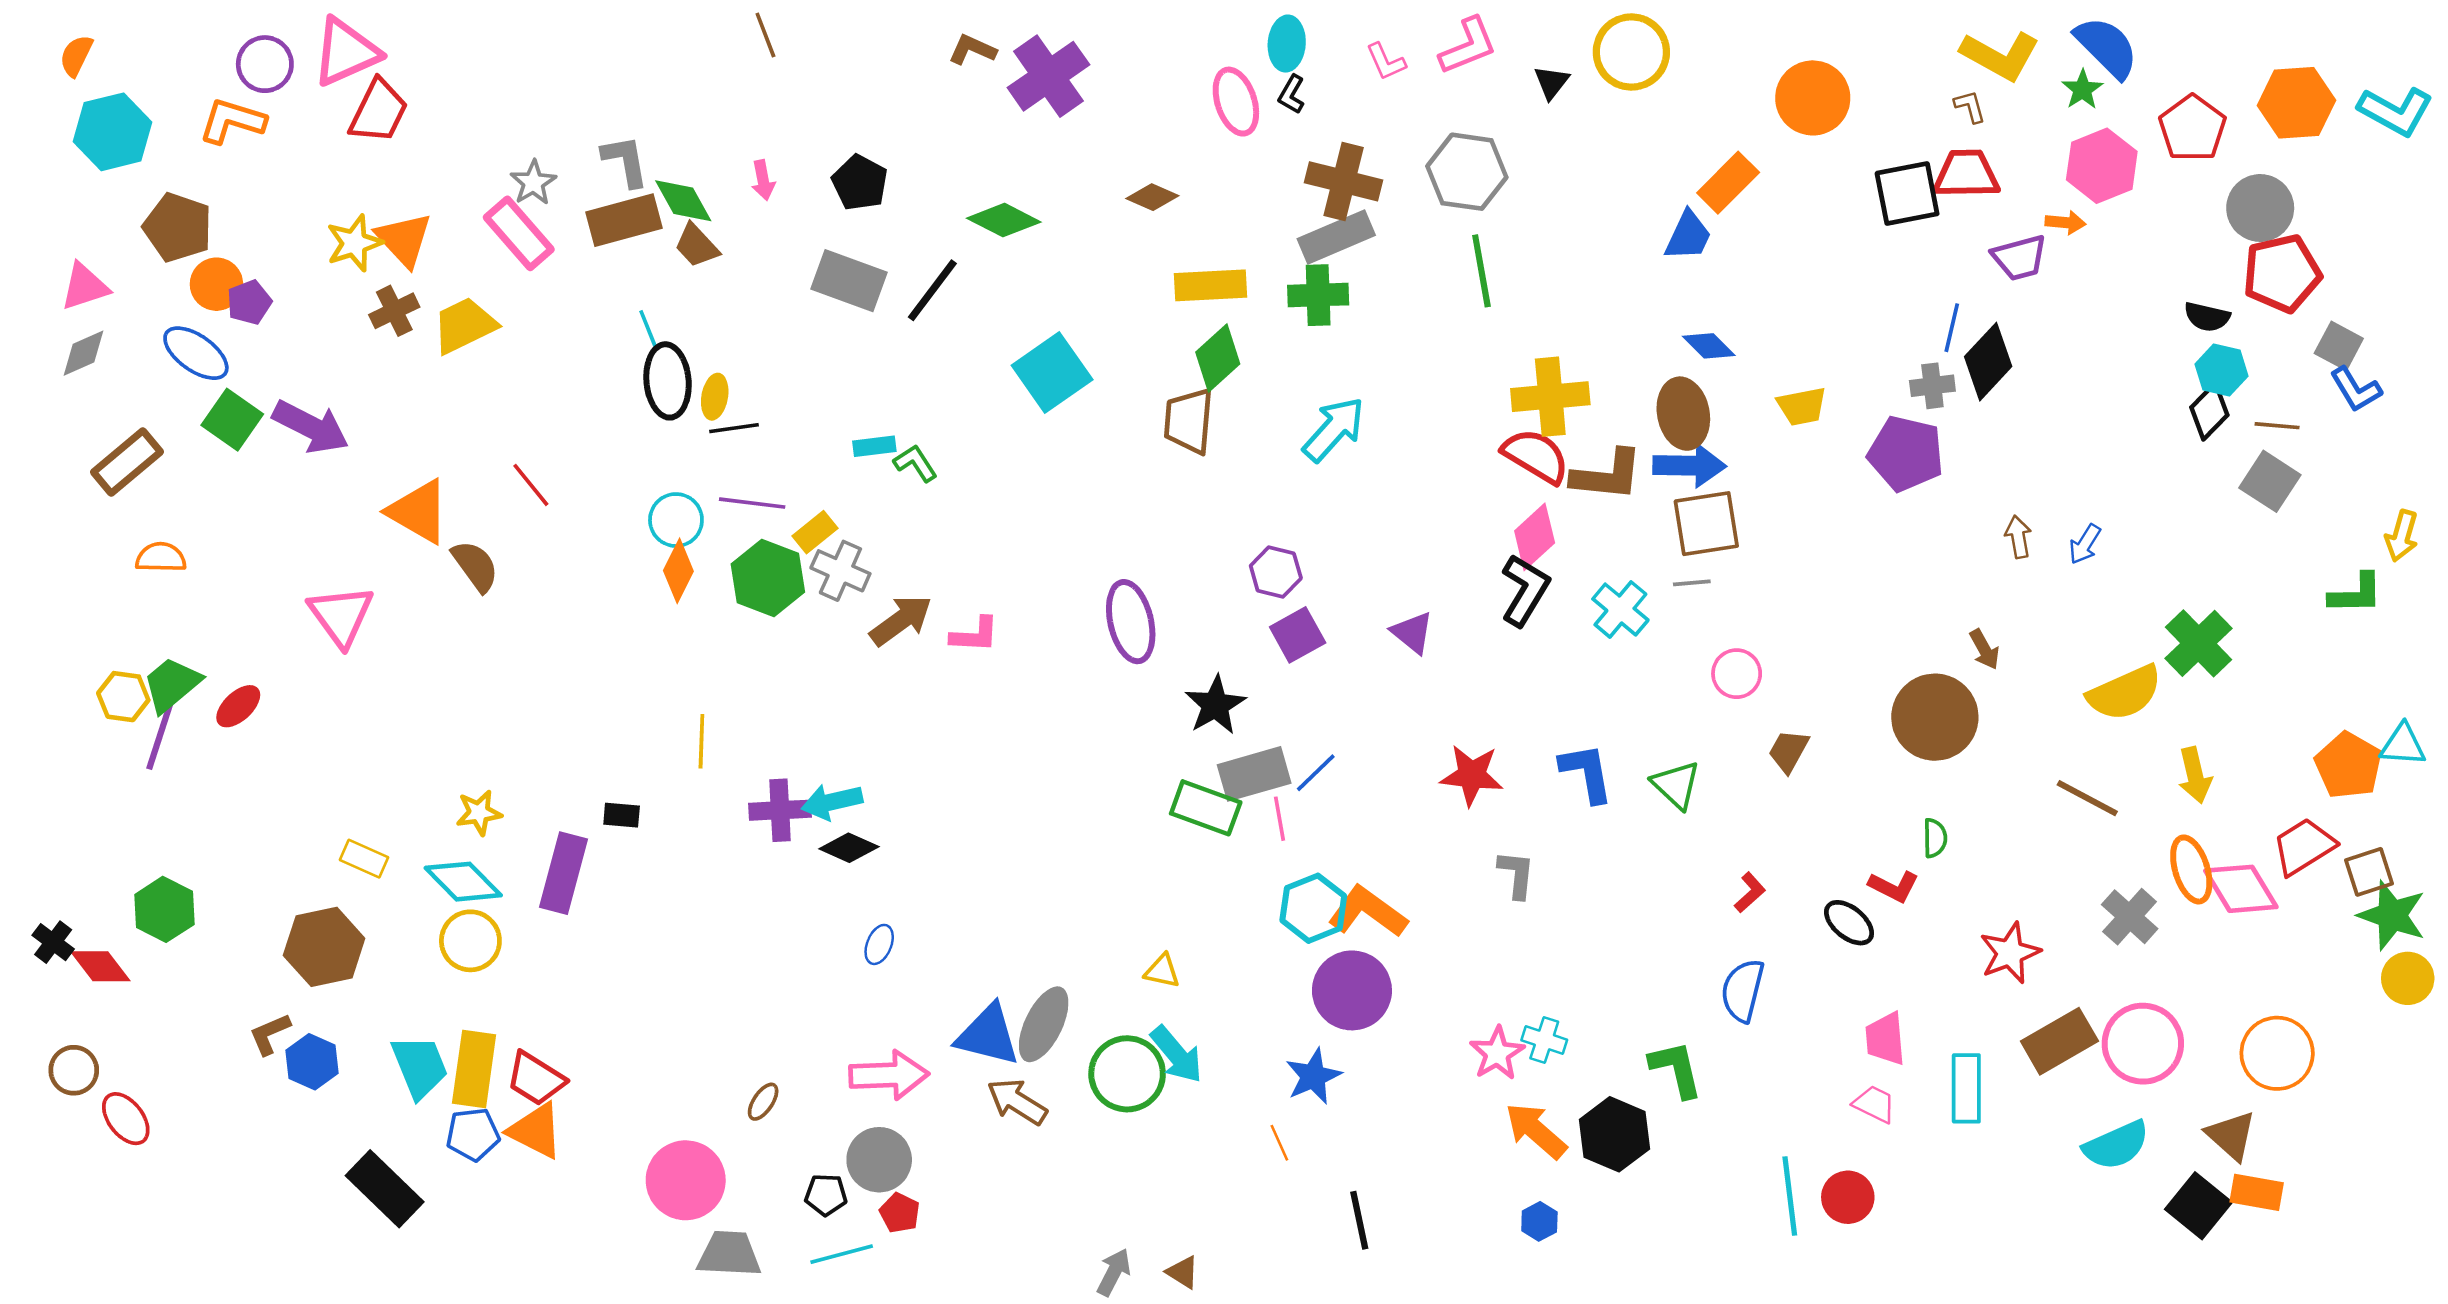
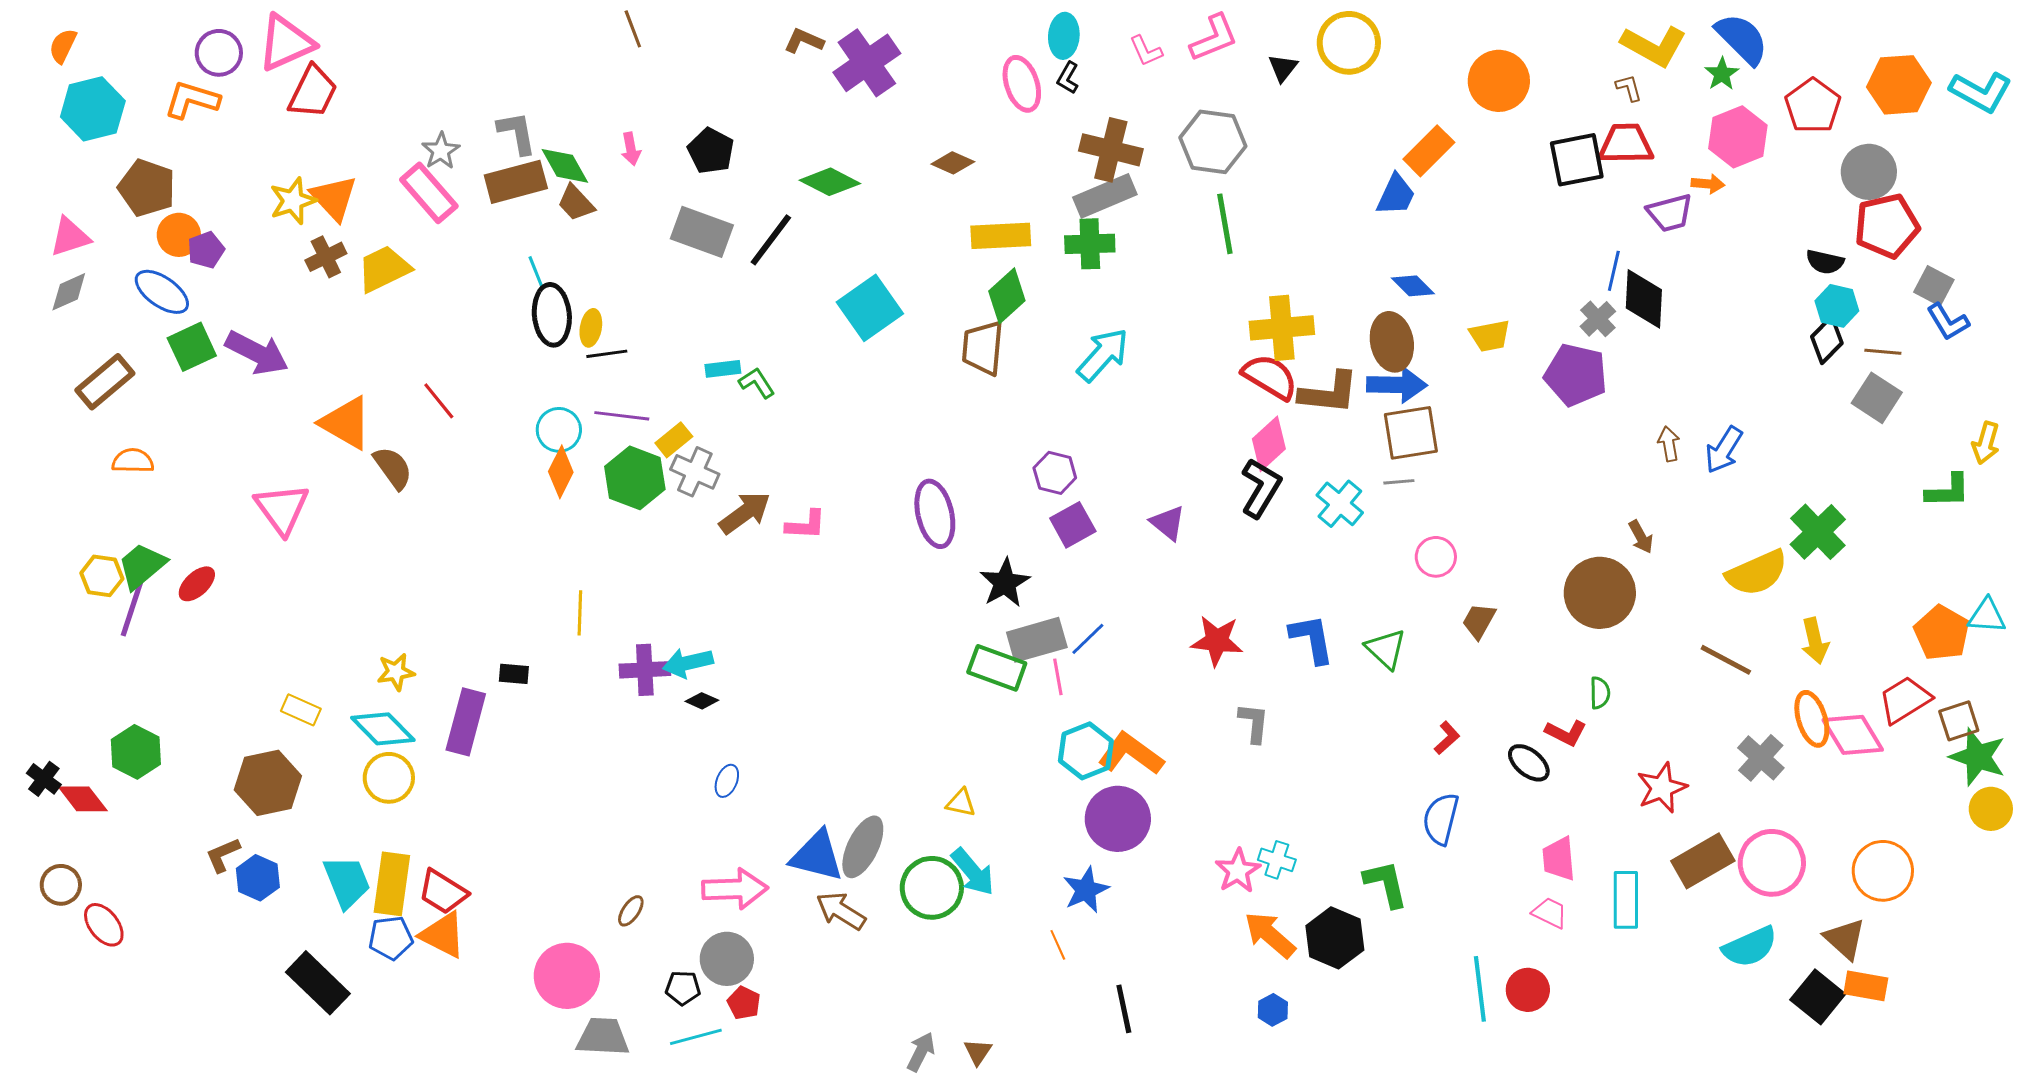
black diamond: (1988, 362) -> (1644, 299), turned -40
gray cross: (1932, 386) -> (1598, 319), turned -36
green square: (232, 420) -> (192, 347), turned 30
blue arrow: (2085, 544) -> (1724, 450), size x1.4
black diamond: (849, 848) -> (702, 701), size x0.7
brown triangle: (1183, 1272) -> (978, 1052), turned 32

